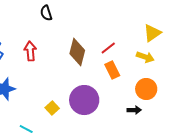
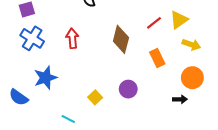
yellow triangle: (152, 33) -> (179, 20), moved
red line: (108, 48) -> (154, 23), moved
purple circle: (84, 100) -> (128, 89), size x0.6

